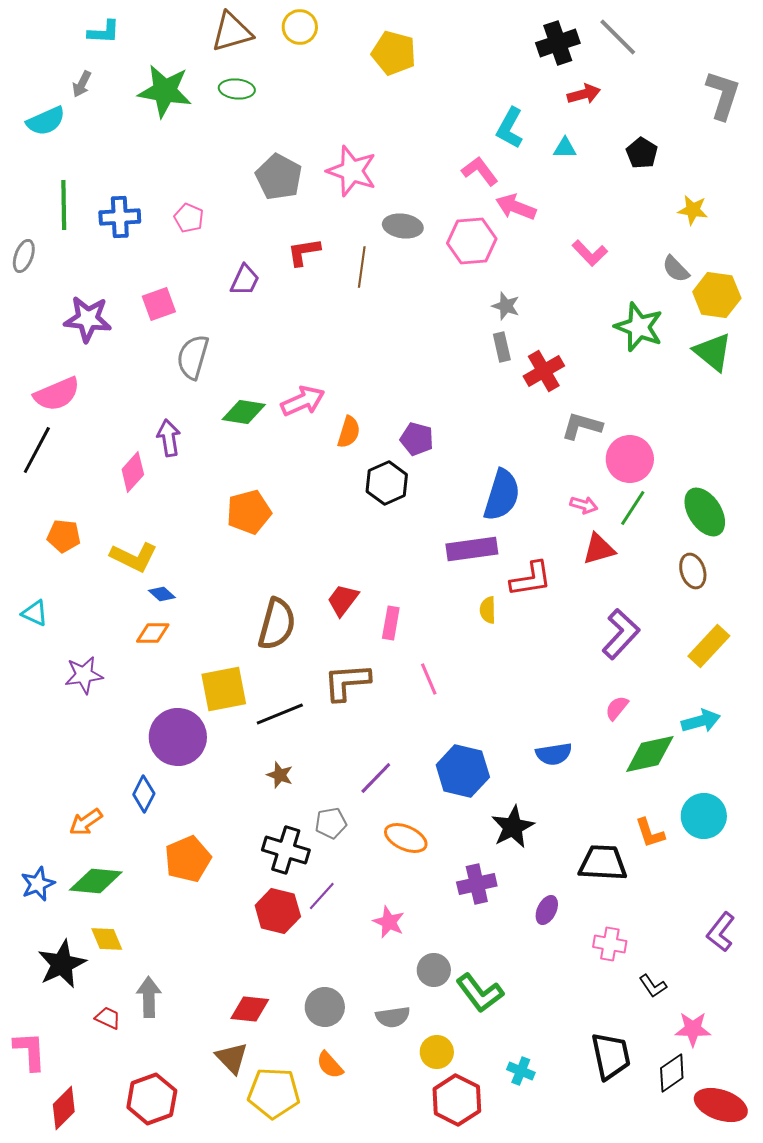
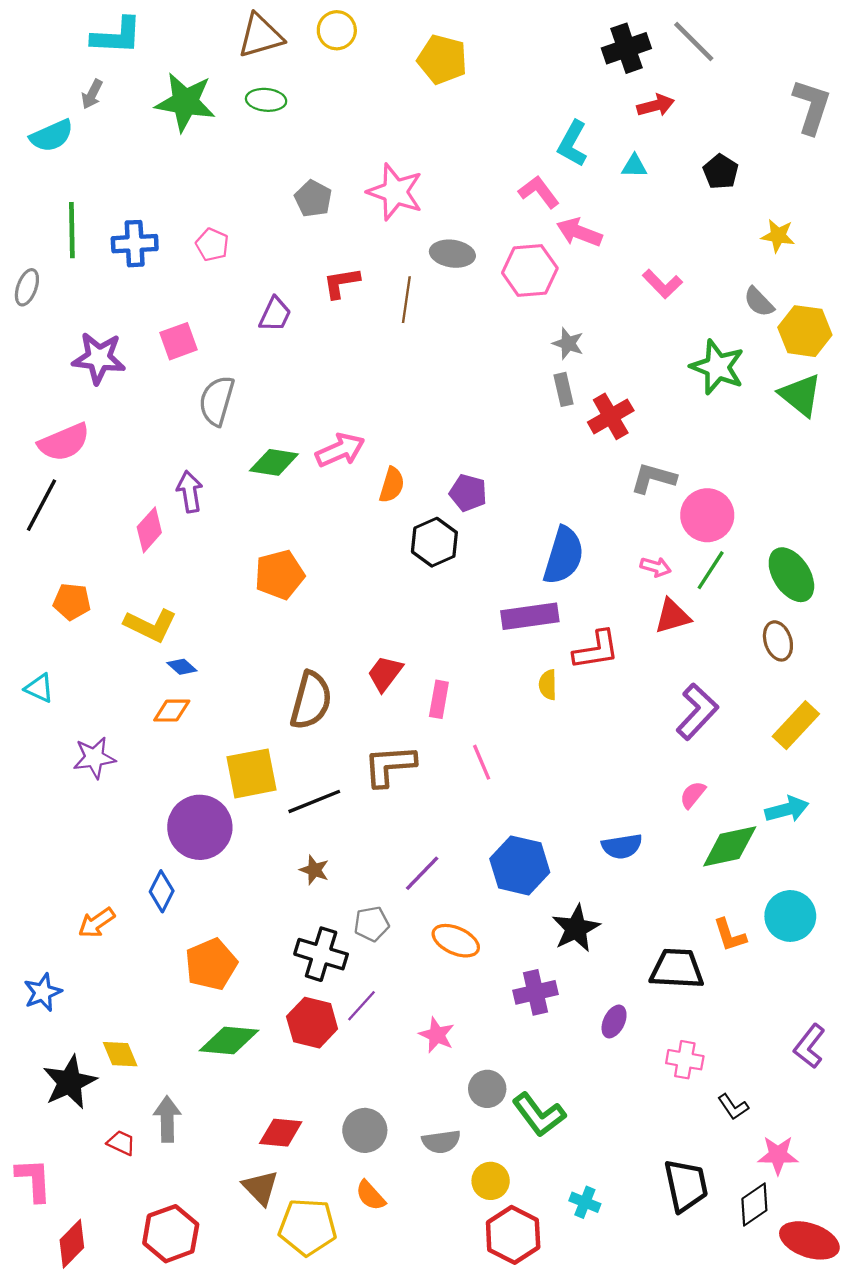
cyan L-shape: (104, 32) -> (117, 36), size x1.4
gray pentagon: (279, 177) -> (313, 199), size x0.7
green diamond: (96, 881) -> (229, 1041), moved

